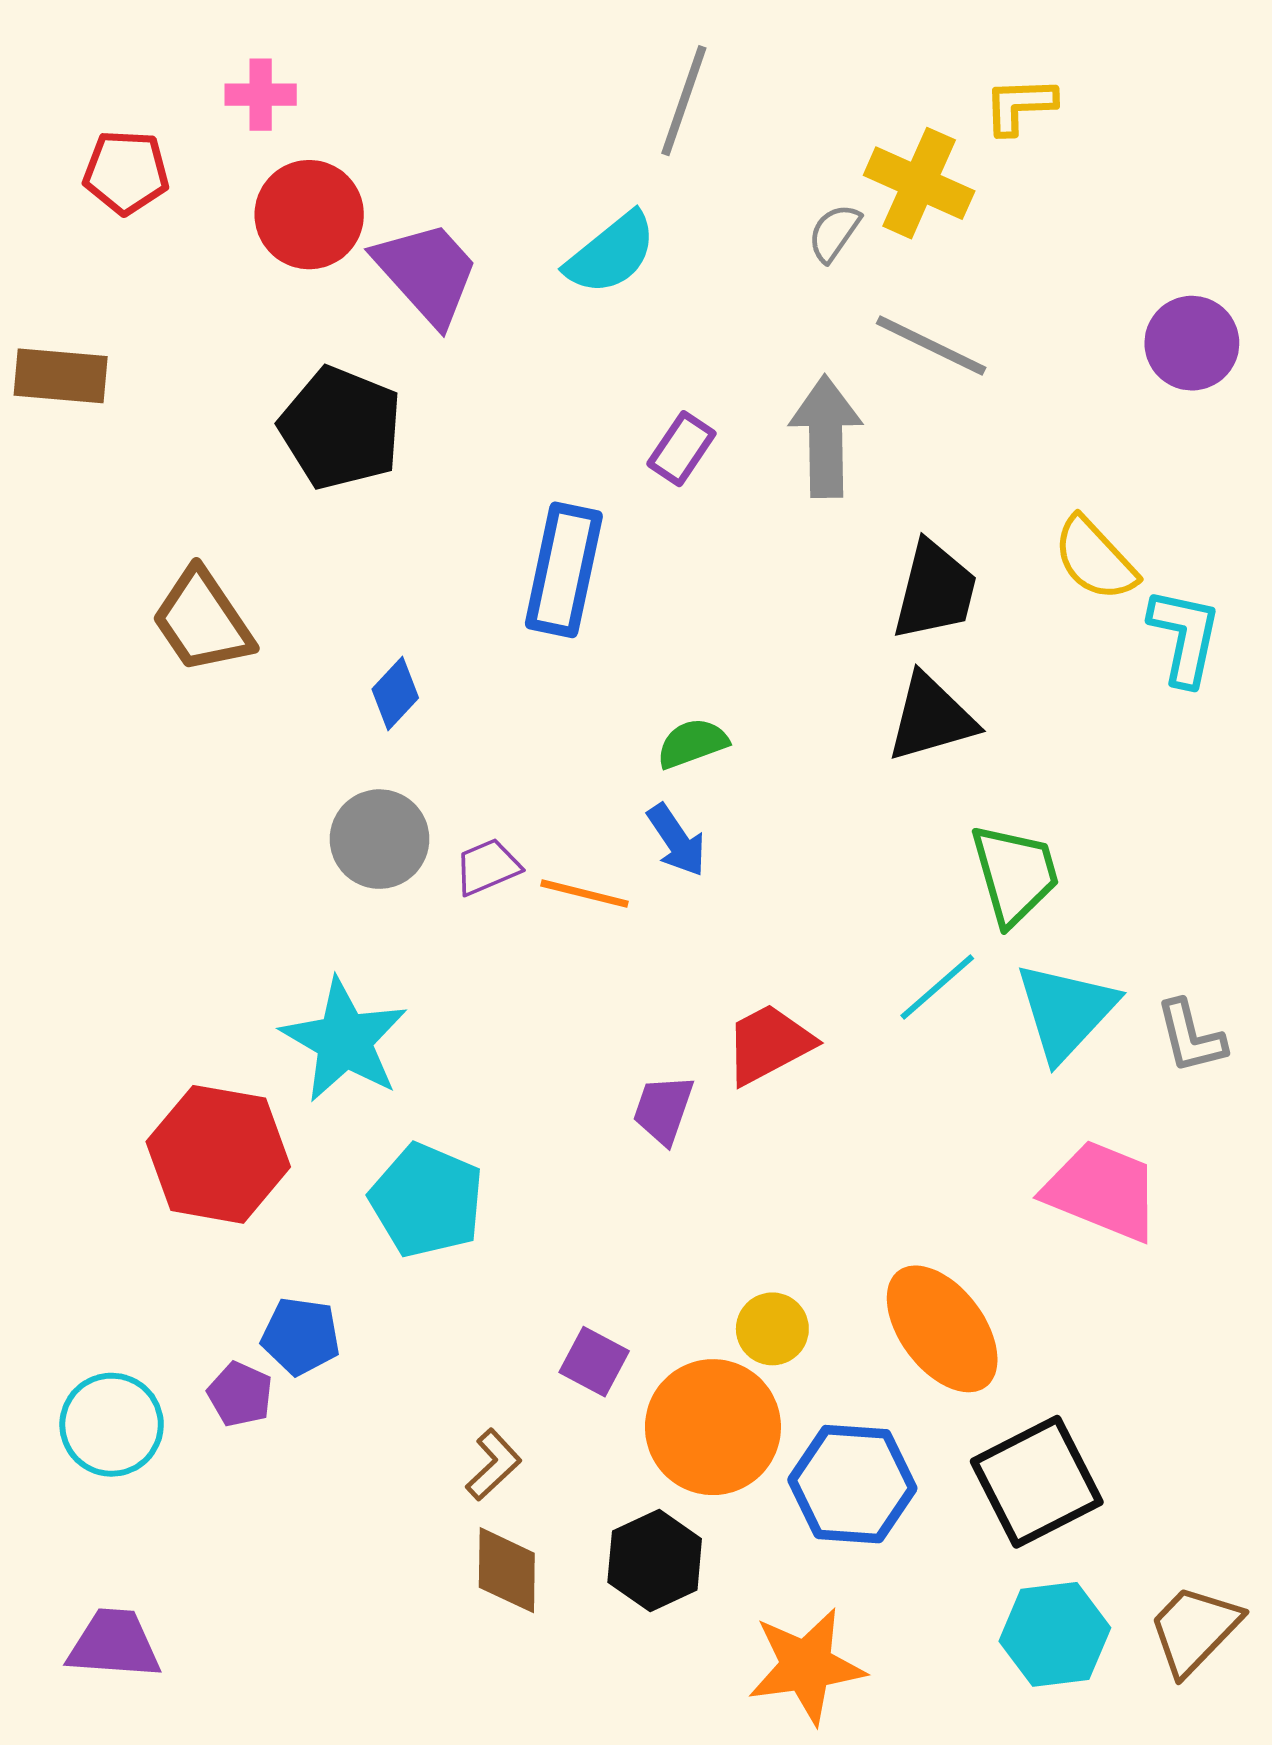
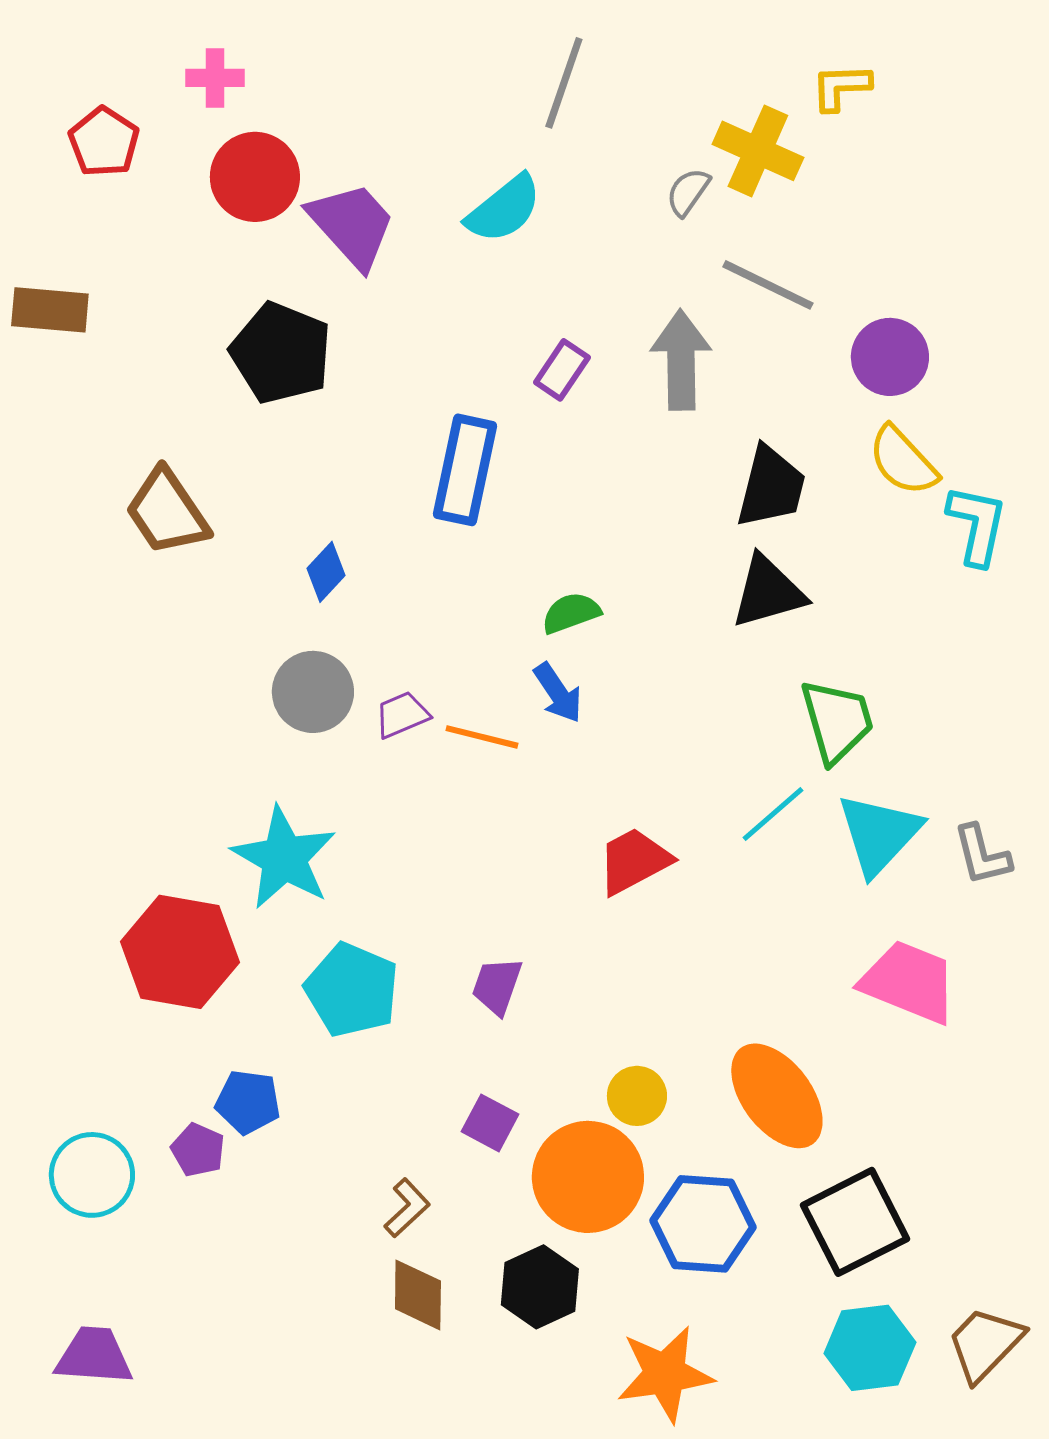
red pentagon: (126, 172) -> (104, 142), turned 30
purple circle: (1192, 343) -> (890, 357), moved
purple trapezoid: (663, 1109) -> (497, 986), moved

